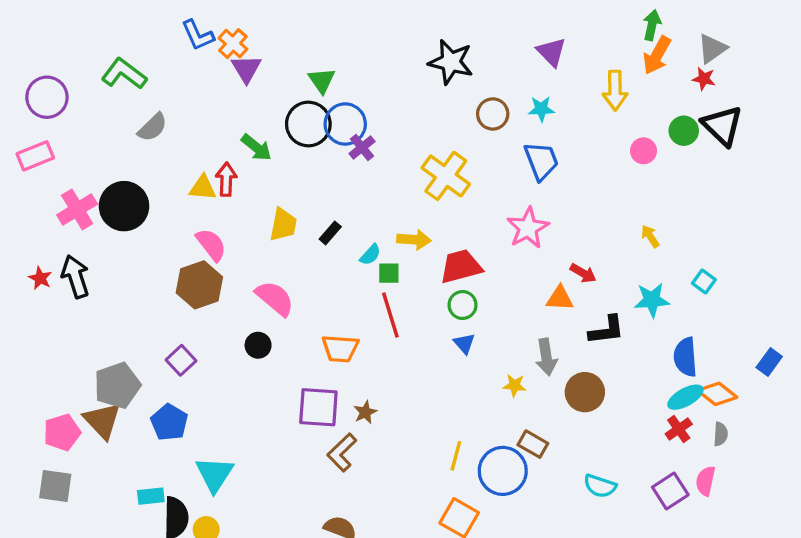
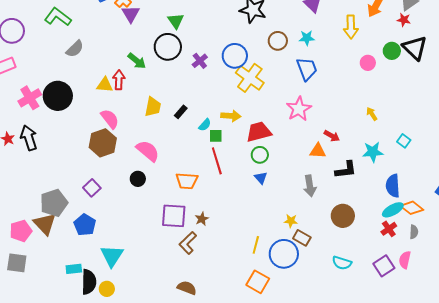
blue circle: (345, 124) -> (235, 56), moved
yellow star: (514, 385) -> (291, 221), moved
brown circle: (585, 392) -> (343, 216), moved

